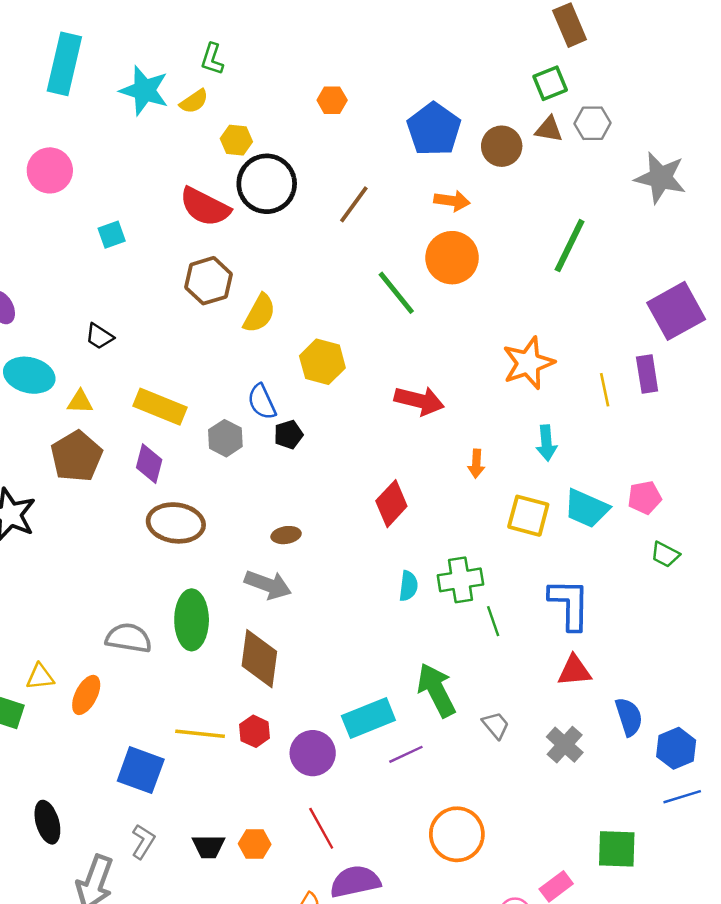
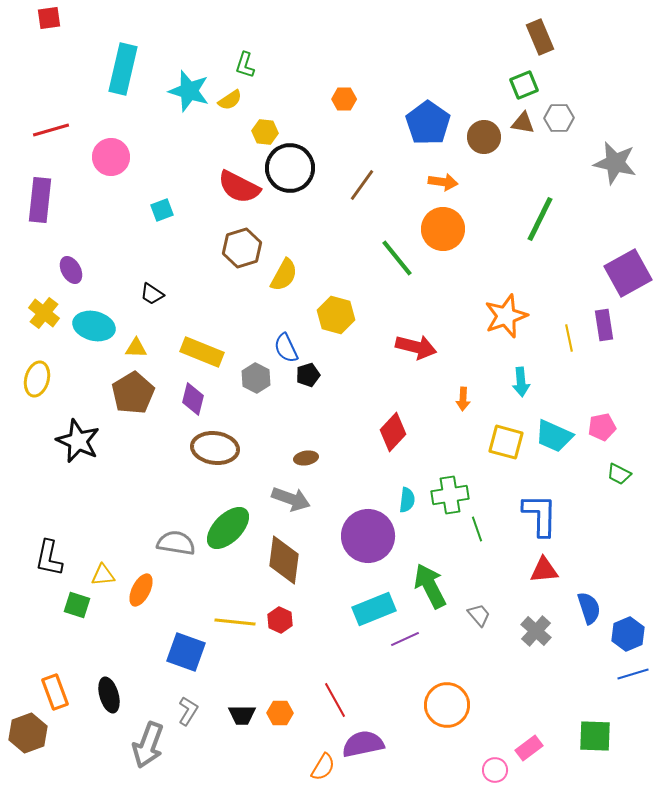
green ellipse: (192, 620) -> (228, 528), turned 45
purple circle: (313, 753) -> (368, 536), moved, size x1.4
green square: (617, 849) -> (595, 736), moved

